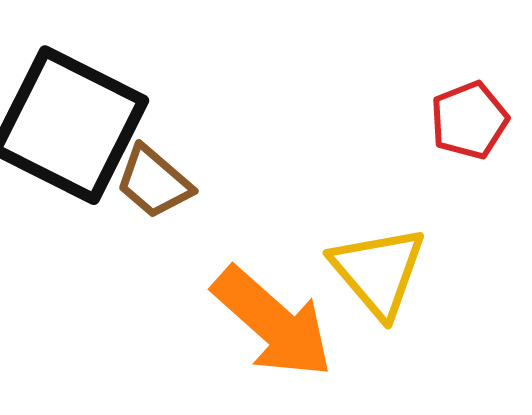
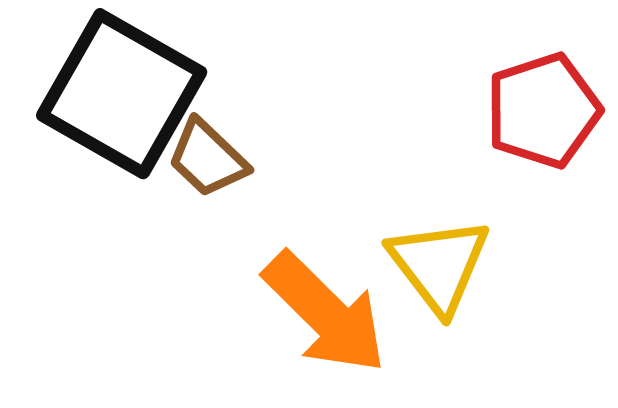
red pentagon: (469, 120) -> (543, 111), size x1.4

